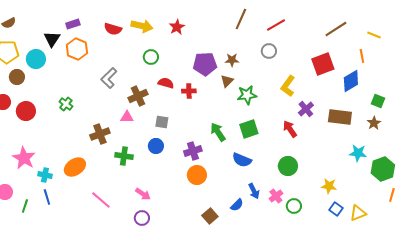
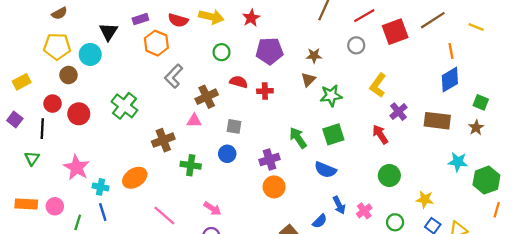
purple rectangle: (73, 24) -> (140, 19), moved
orange hexagon: (77, 49) -> (156, 43), moved
orange line: (362, 56) -> (451, 51), moved
purple pentagon: (205, 64) -> (269, 51), moved
red square: (323, 64) -> (395, 32), moved
green cross: (66, 104) -> (124, 106), size x1.6
green circle: (288, 166) -> (389, 175), moved
green circle: (294, 206) -> (395, 222), moved

